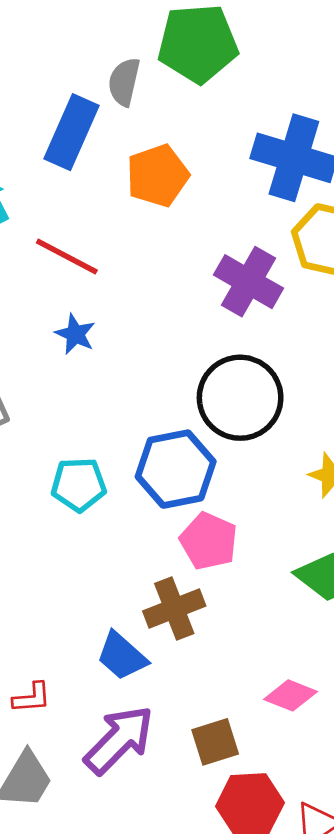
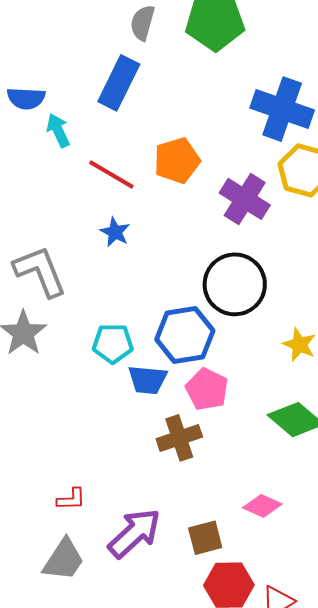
gray semicircle: (124, 82) -> (143, 23), moved
orange pentagon: (157, 176) -> (177, 161), moved
blue trapezoid: (122, 656) -> (148, 380), moved, turned -39

